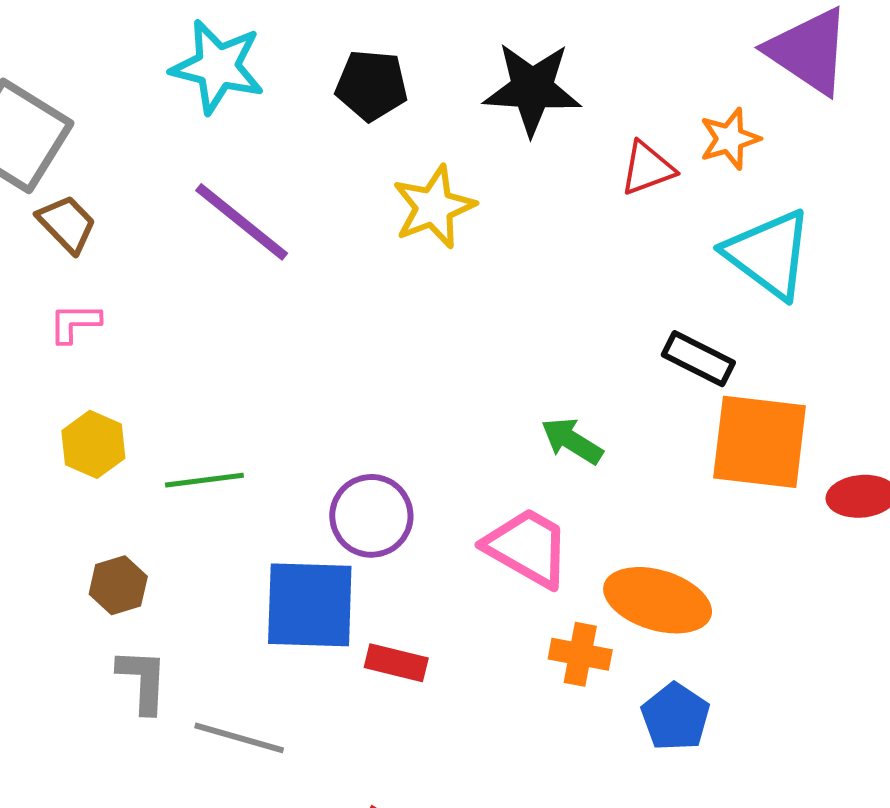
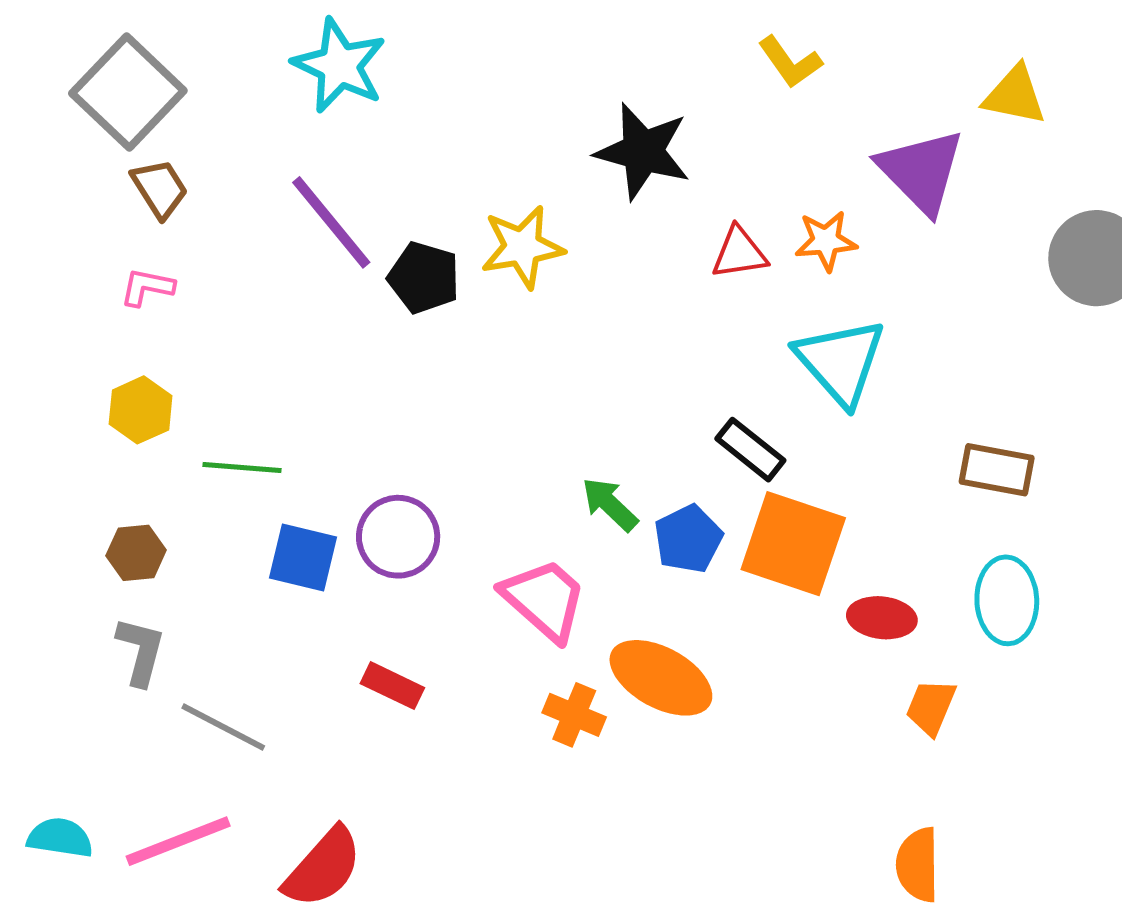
black pentagon: (372, 85) -> (424, 278), moved
blue square: (310, 605) -> (303, 557), moved, size x0.7
blue pentagon: (675, 717) -> (688, 539), moved

